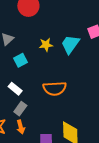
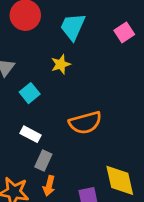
cyan trapezoid: (70, 44) -> (73, 27), moved
orange arrow: (21, 127) -> (49, 186), turned 40

